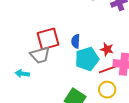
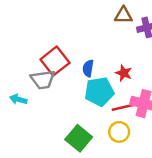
red square: (48, 39) -> (55, 61), turned -30
red star: (107, 49) -> (124, 73), moved

